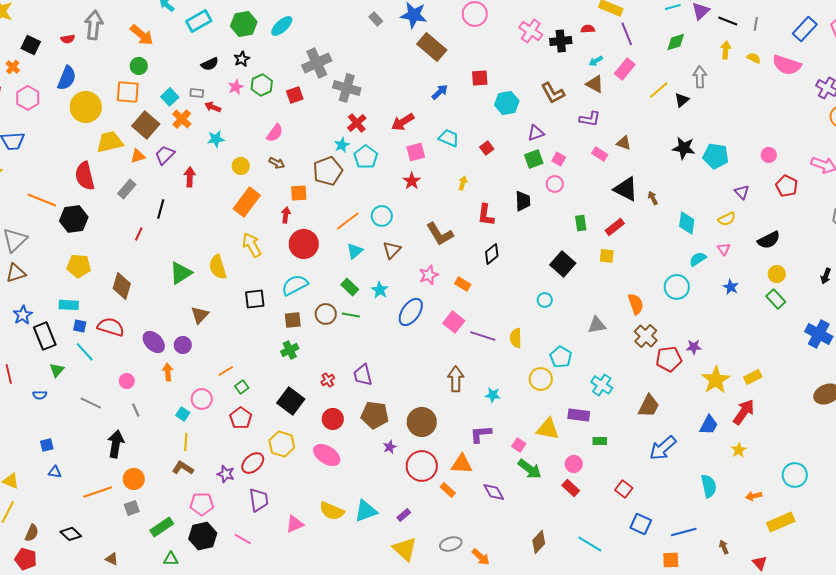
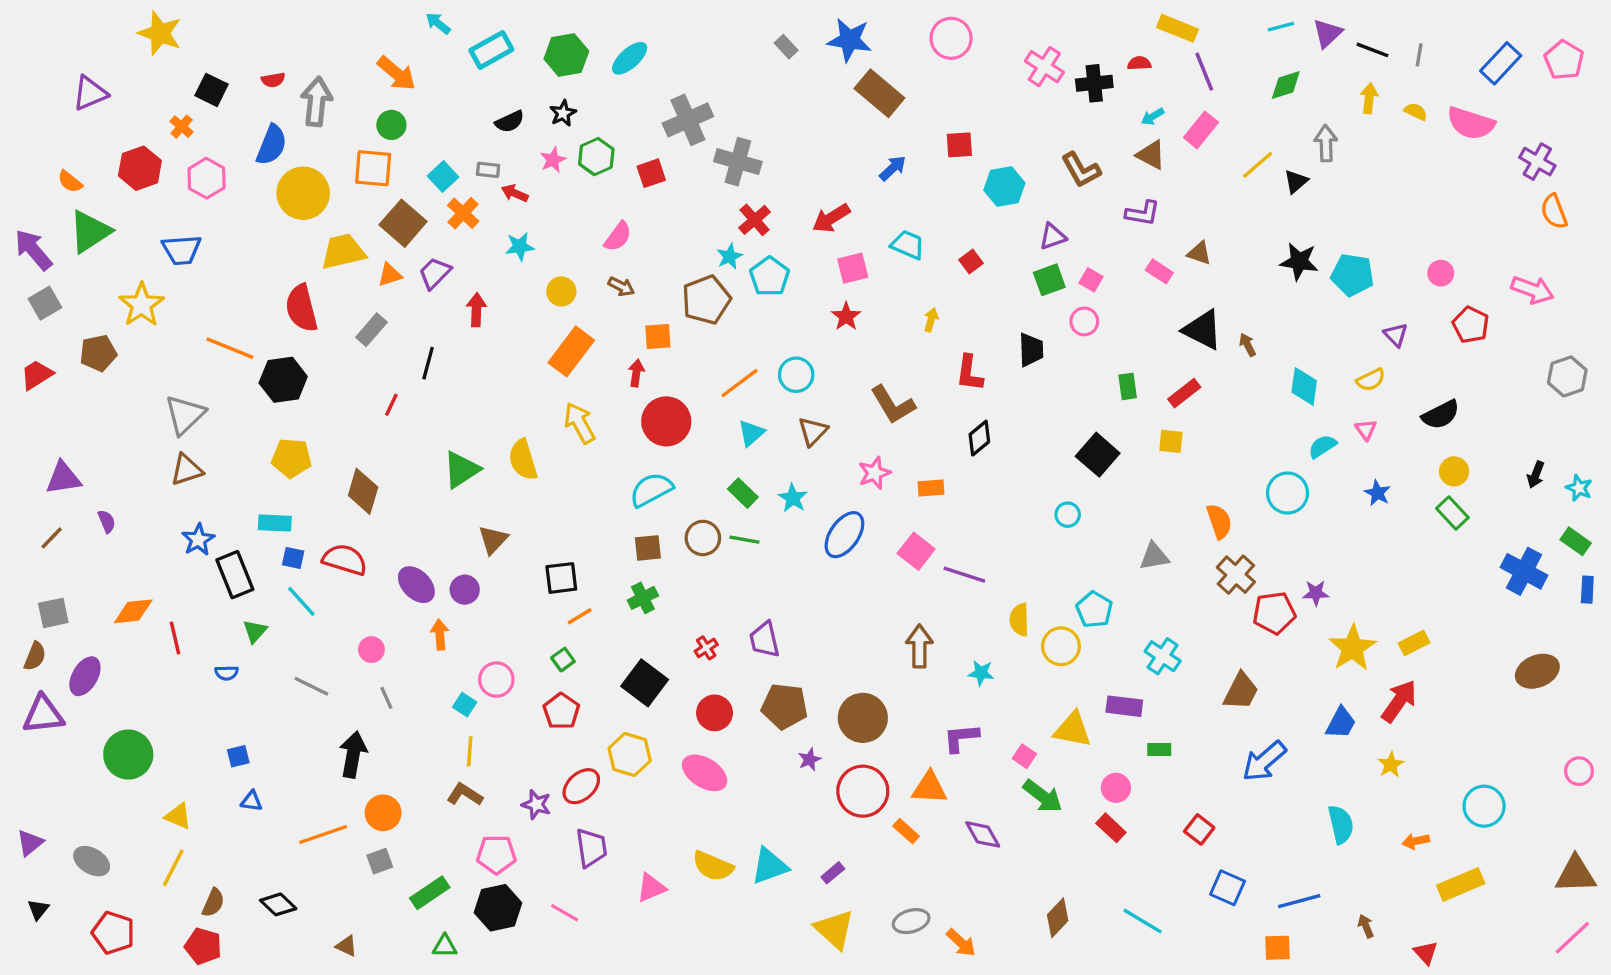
gray arrow: (94, 25) -> (316, 102), moved
orange rectangle: (463, 284) -> (931, 488), turned -35
black square: (255, 299) -> (561, 578), moved
yellow semicircle: (516, 338) -> (1019, 620), moved
orange line: (226, 371) -> (580, 616), moved

